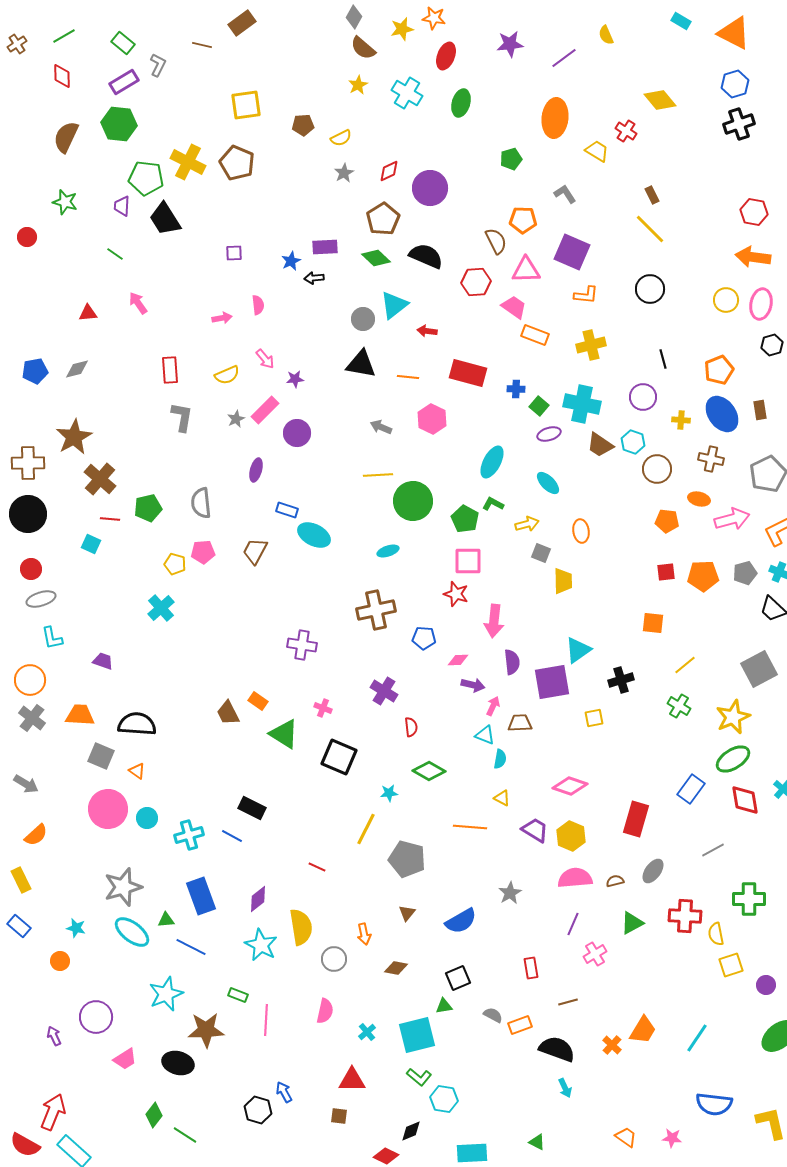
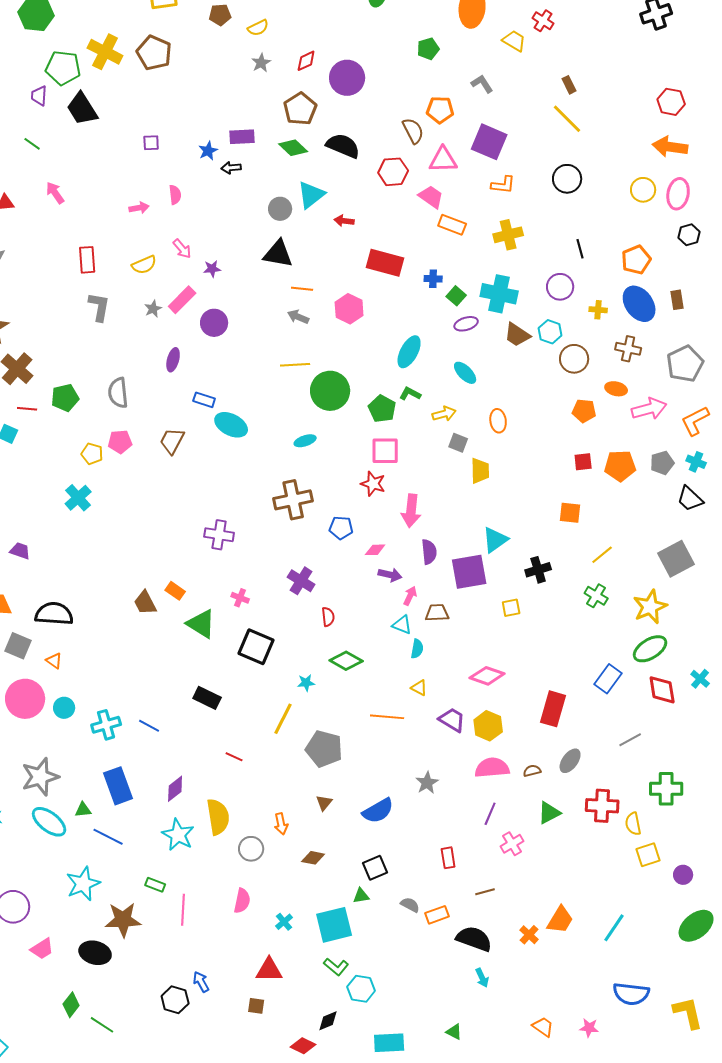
orange line: (408, 377) -> (302, 289), moved
black rectangle: (252, 808) -> (207, 698), moved

